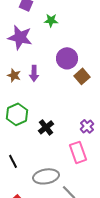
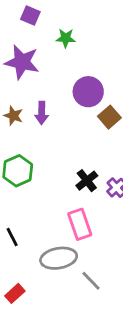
black cross: (46, 127) -> (87, 181), moved
pink rectangle: (78, 152) -> (80, 224), moved

